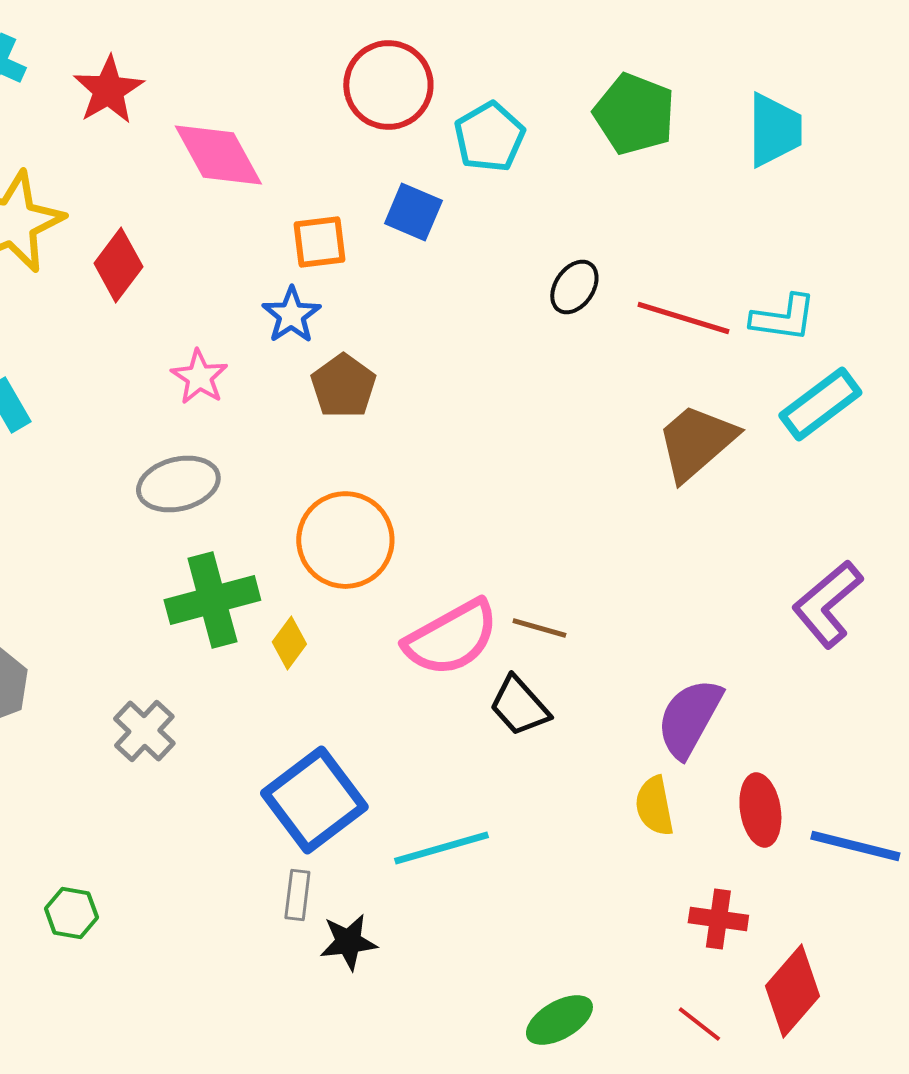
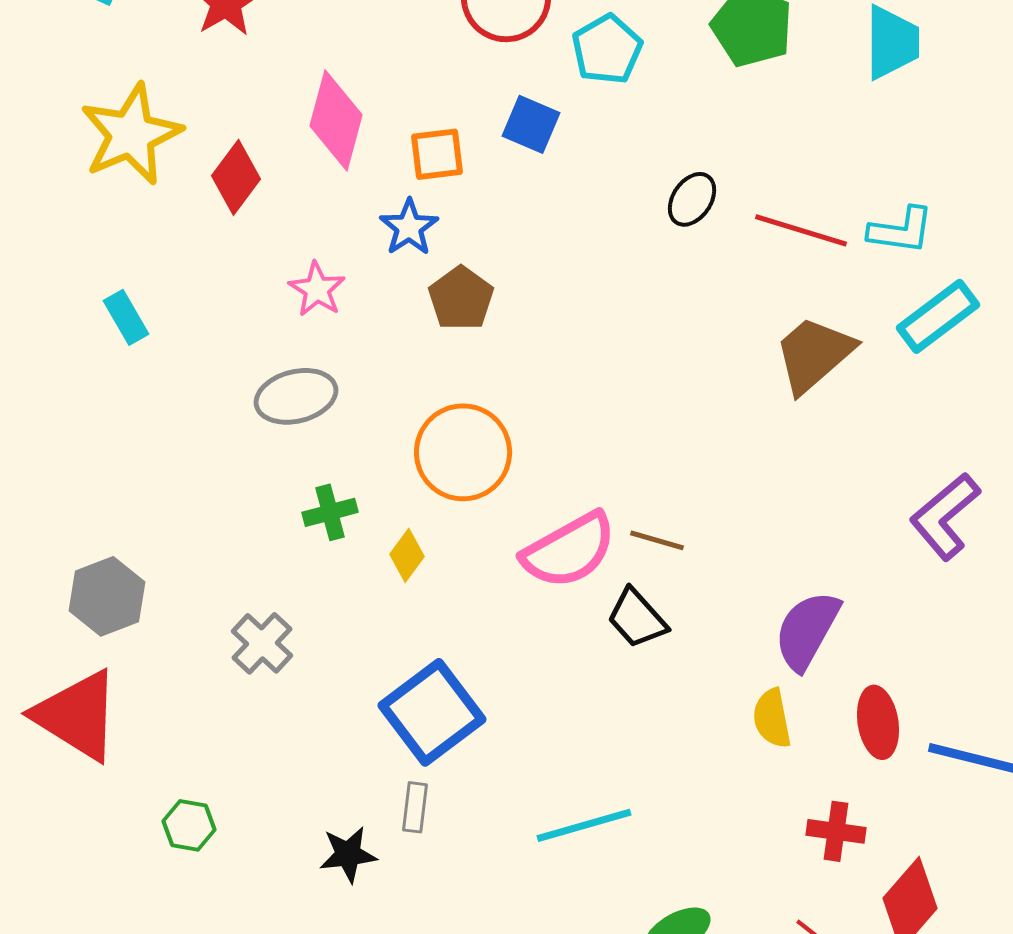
pink diamond: (218, 155) -> (336, 120), moved, turned 44
green cross: (212, 600) -> (330, 512), size x0.6
cyan line: (441, 848) -> (584, 825), moved
black star: (348, 942) -> (348, 854), moved

